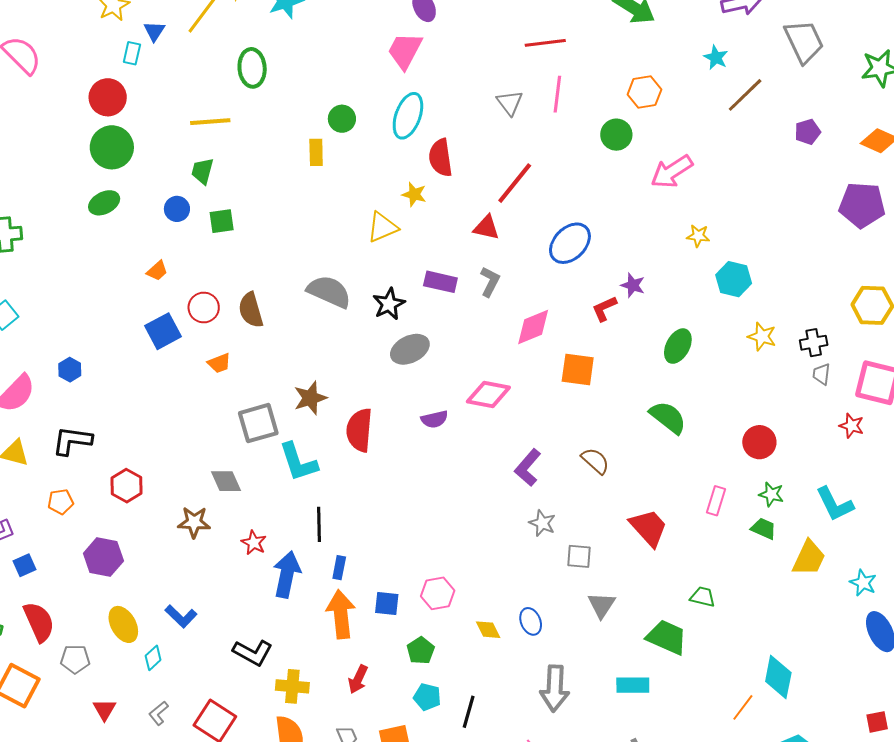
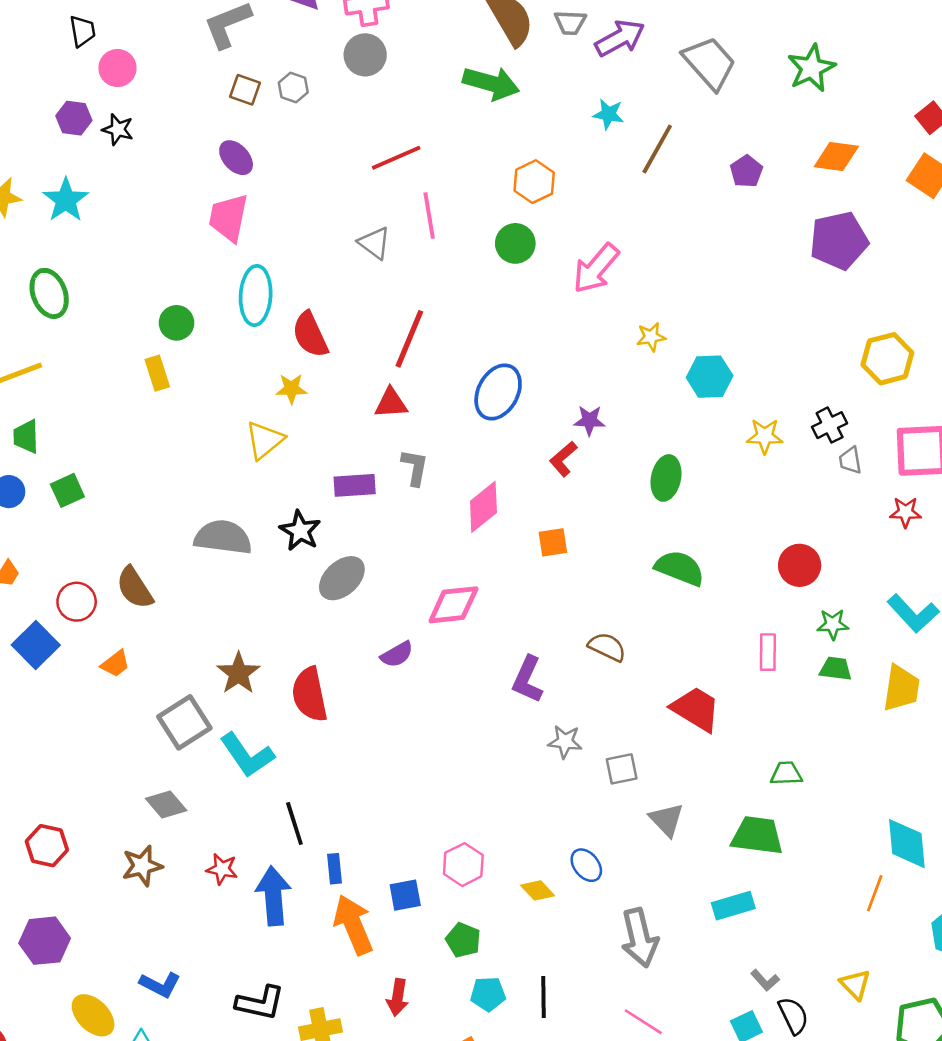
orange square: (578, 369) -> (553, 542), size x0.7

